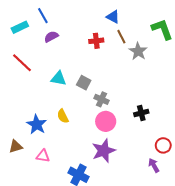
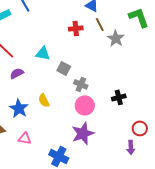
purple semicircle: (51, 37) -> (17, 73), moved
cyan triangle: (59, 78) -> (43, 53), moved
purple arrow: (154, 165) -> (131, 147), turned -152

